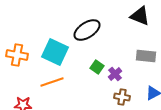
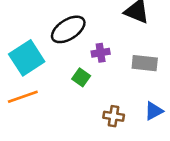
cyan square: (55, 52) -> (27, 58), turned 32
purple cross: (115, 74) -> (101, 53), moved, turned 32

